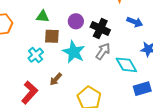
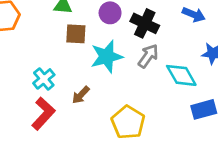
cyan star: (74, 52) -> (107, 57), turned 30
cyan cross: (36, 55) -> (44, 79), moved

